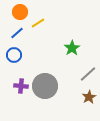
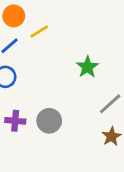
gray circle: (45, 86) -> (49, 121), size x0.7

